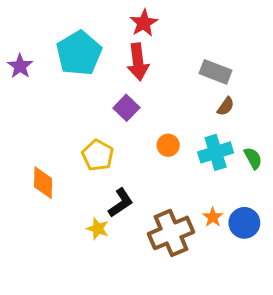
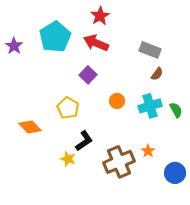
red arrow: (138, 62) -> (96, 43), turned 120
orange diamond: (43, 183) -> (30, 127), turned -45
blue circle: (244, 223) -> (175, 173), moved

